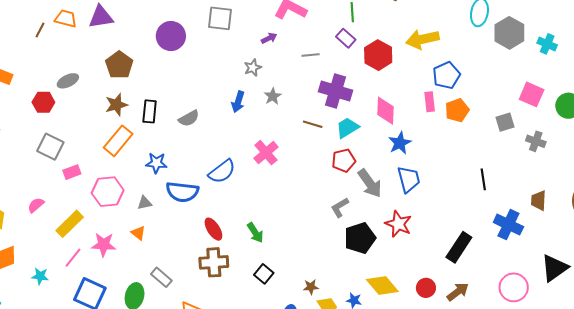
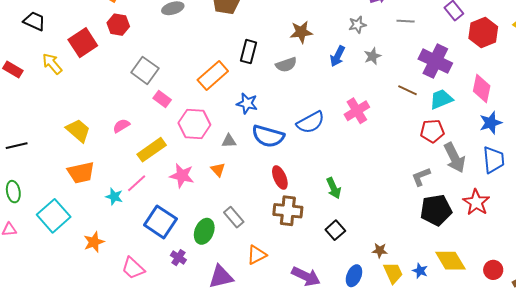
gray line: (311, 55) -> (406, 21), moved
red hexagon: (43, 102) -> (118, 25), moved
brown star: (116, 105) -> (301, 32), moved
pink rectangle: (72, 172) -> (162, 99), turned 48
red ellipse: (213, 229) -> (280, 178), moved
pink line: (73, 258) -> (137, 183), moved

